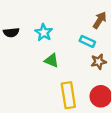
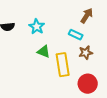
yellow rectangle: (68, 95) -> (63, 65), moved

